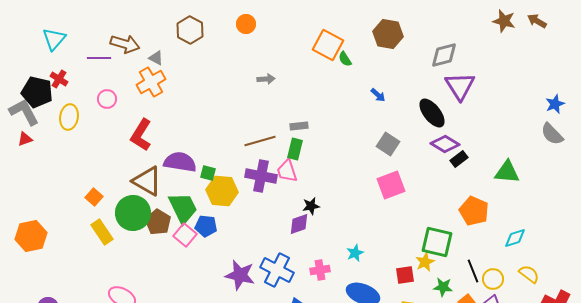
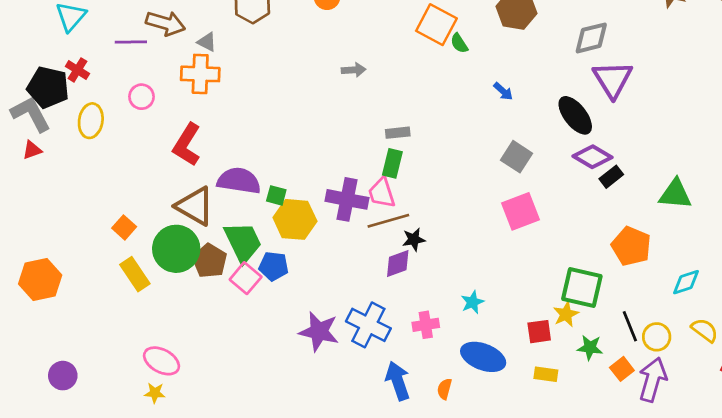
orange cross: (151, 82) -> (200, 74), turned 32
brown line: (260, 141) -> (388, 221), moved

